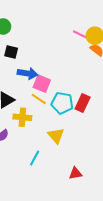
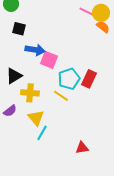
yellow line: (39, 99) -> (61, 96), moved
cyan pentagon: (62, 103) -> (69, 79), turned -30
yellow triangle: (56, 136) -> (36, 118), moved

